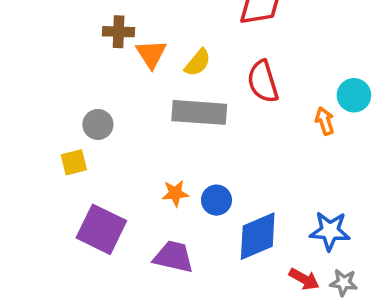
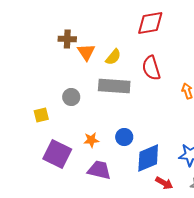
gray circle: (98, 124) -> (71, 97), moved
orange star: (175, 193) -> (91, 140), moved
red arrow: (304, 279) -> (164, 183), moved

